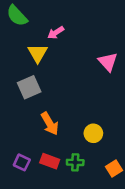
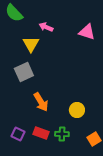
pink arrow: (56, 33) -> (46, 27), turned 56
pink triangle: (108, 62) -> (87, 32), moved, turned -30

